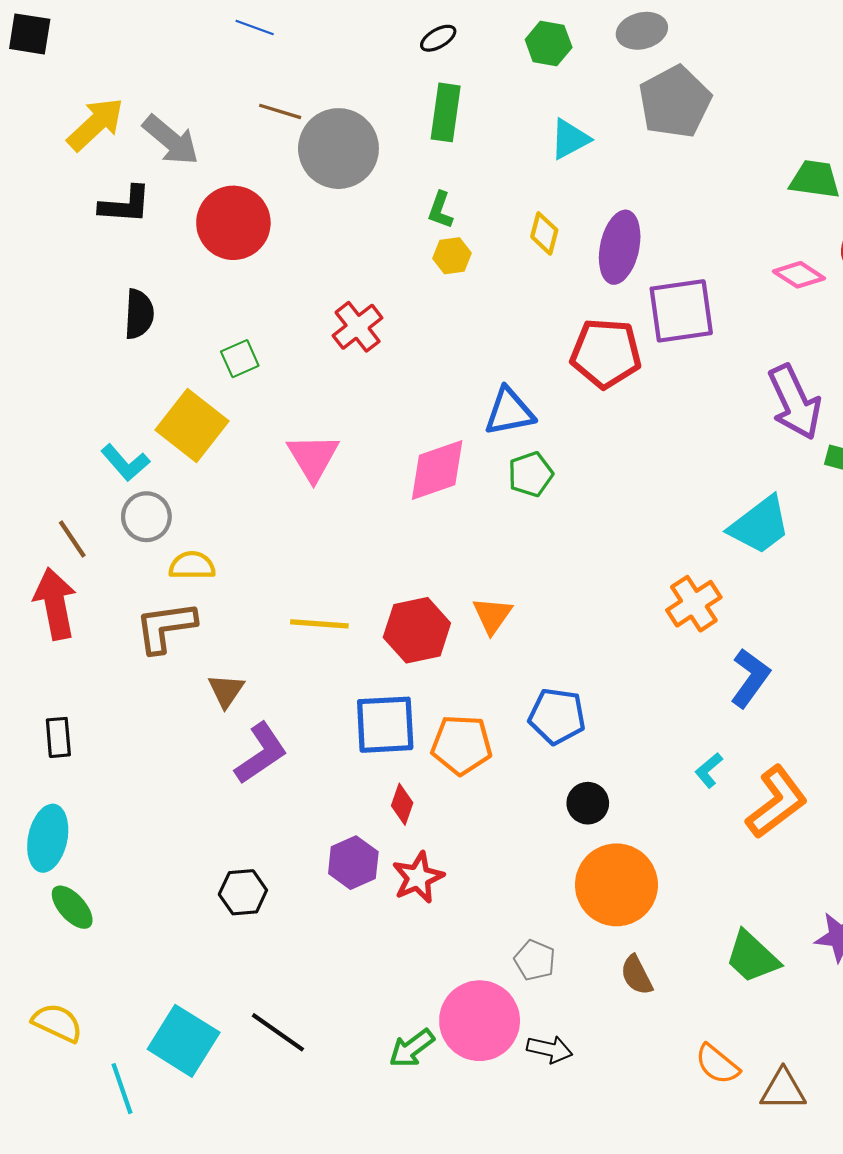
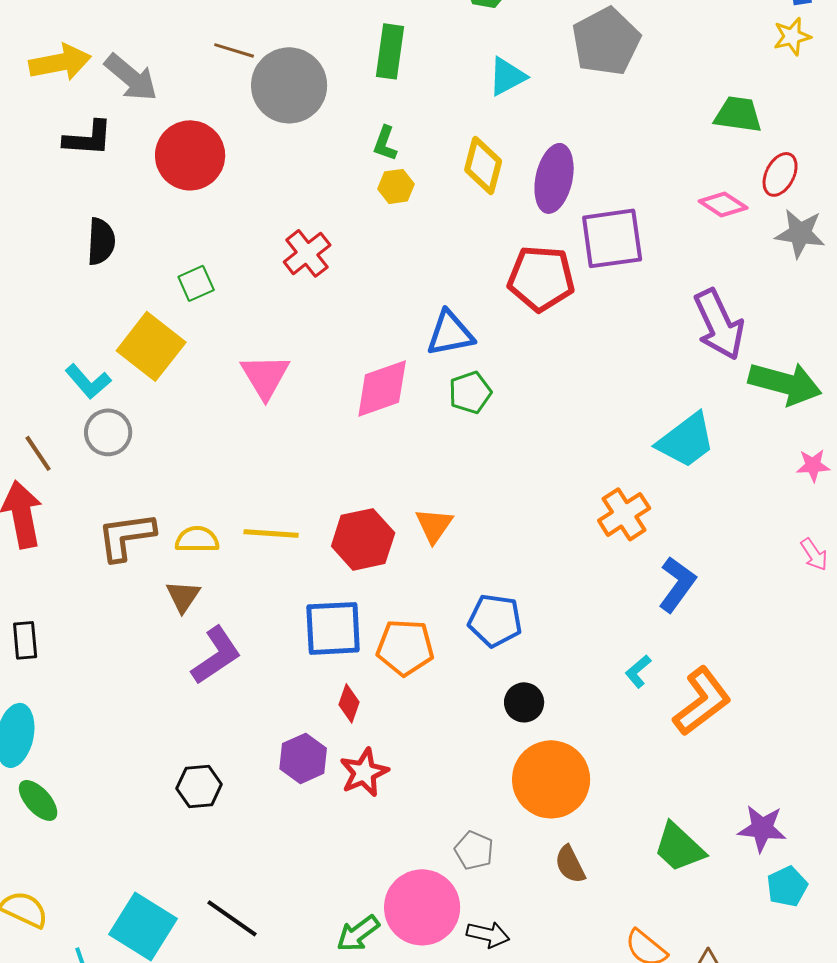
yellow arrow: (95, 124) -> (60, 62), turned 32
yellow diamond: (544, 233) -> (483, 165), size x1.4
yellow semicircle: (192, 566) -> (197, 539), moved

